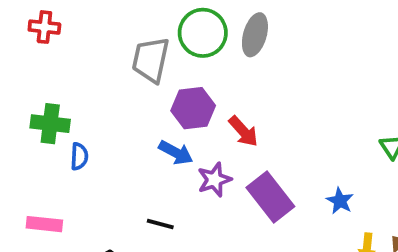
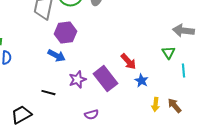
red arrow: (243, 131) -> (128, 62), moved
purple star: (214, 180) -> (77, 80), moved

